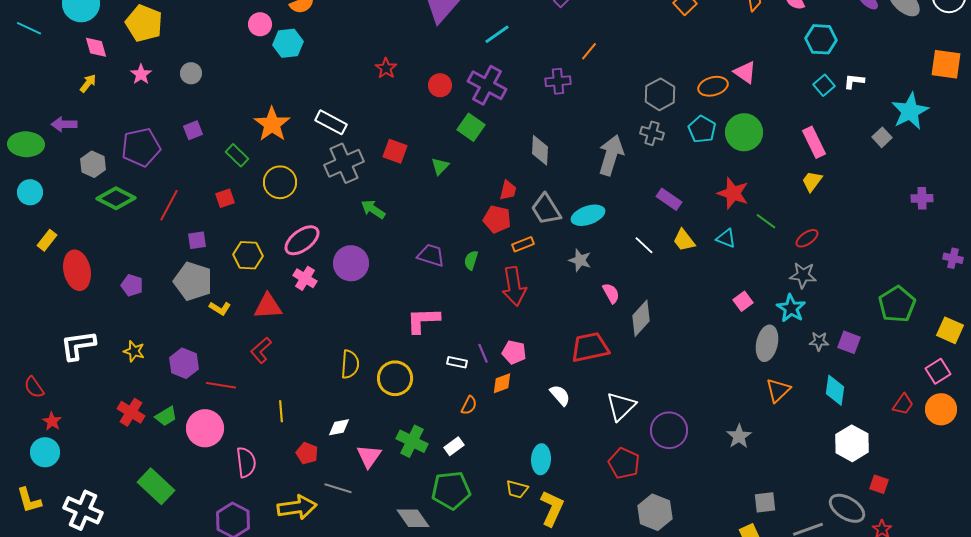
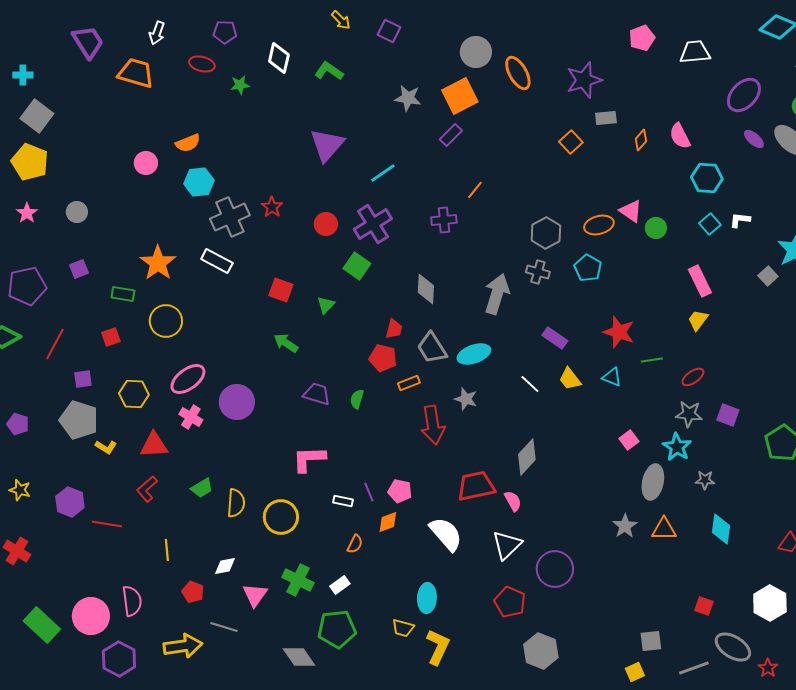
cyan hexagon: (288, 43) -> (199, 182), moved
purple cross: (487, 85) -> (373, 224), turned 30
green circle: (744, 132) -> (656, 228), moved, size x0.6
green rectangle: (237, 155) -> (123, 294), turned -35
gray cross: (344, 163) -> (230, 217), moved
green arrow: (373, 209) -> (286, 343), moved
green line: (766, 221) -> (652, 360), turned -45
red arrow: (514, 286) -> (433, 425), moved
pink semicircle: (611, 293) -> (513, 501), moved
purple square: (849, 342) -> (728, 415), moved
orange triangle: (778, 390) -> (664, 529), turned 44
white semicircle: (560, 395) -> (446, 534), size x1.6
green trapezoid: (166, 416) -> (202, 488), moved
pink circle: (205, 428) -> (91, 616), moved
gray star: (739, 436) -> (625, 526), moved
white hexagon: (852, 443) -> (770, 603), moved
red square: (879, 484) -> (704, 606), moved

